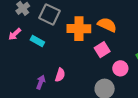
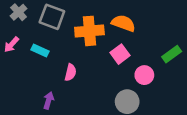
pink semicircle: (60, 75) -> (71, 72), moved

